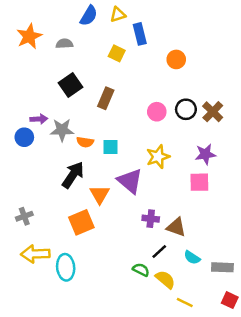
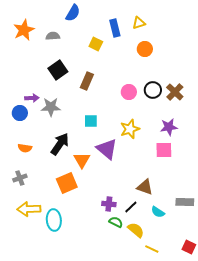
yellow triangle: (118, 14) -> (139, 23), moved
orange semicircle: (85, 142) -> (25, 148), moved
purple cross: (151, 219) -> (109, 204), moved
gray rectangle: (222, 267) -> (185, 202), moved

